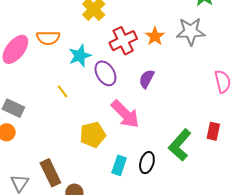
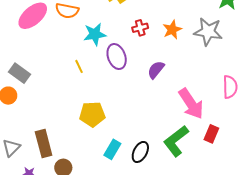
red cross: (123, 41) -> (140, 28), size x0.6
yellow line: (63, 91) -> (79, 66), moved
pink arrow: (125, 114) -> (191, 104), moved

